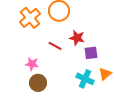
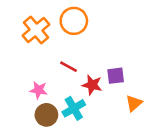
red star: (77, 38) -> (92, 85), moved
cyan cross: (85, 79) -> (74, 108), moved, turned 36

